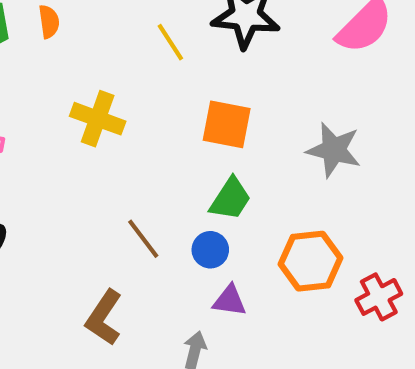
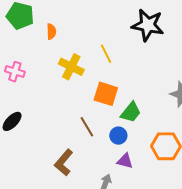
orange semicircle: (49, 22) -> (51, 32), moved
yellow line: (170, 42) -> (106, 54), moved
orange square: (227, 124) -> (106, 94), moved

